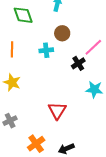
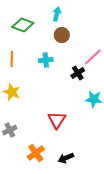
green diamond: (23, 15) -> (23, 25), turned -50
brown circle: (62, 33) -> (62, 35), moved

